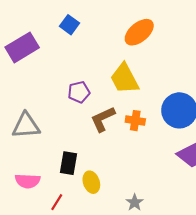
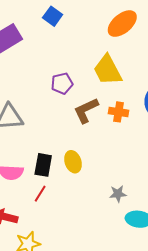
black rectangle: (69, 163) -> (43, 165), moved
yellow ellipse: (91, 182) -> (73, 162), moved
gray star: (135, 202) -> (118, 194), turned 30

